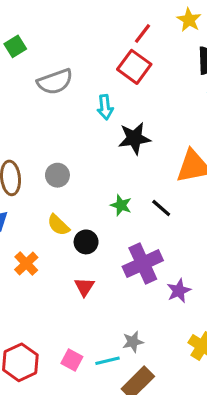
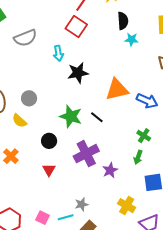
green star: (121, 205) -> (71, 116), size x1.6
yellow semicircle: (58, 225) -> (19, 121), moved

